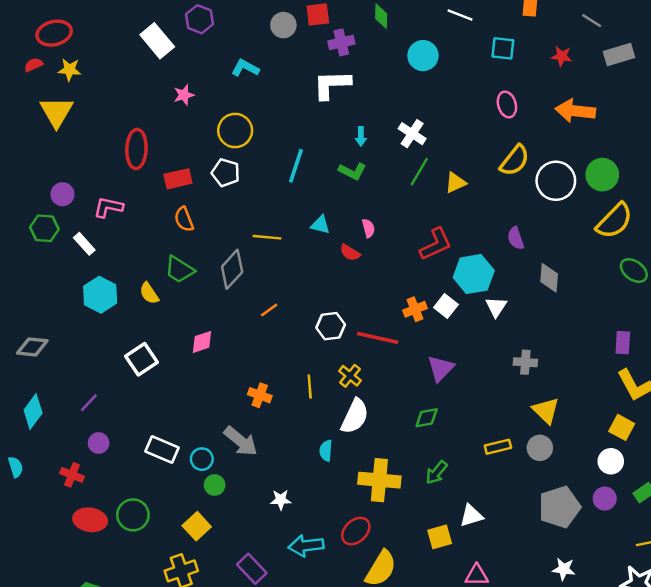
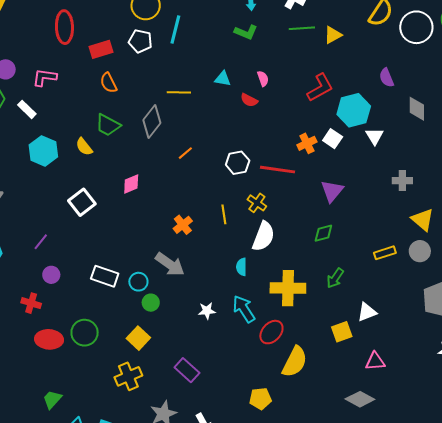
cyan line: (296, 166) -> (175, 29), moved
green line: (419, 172) -> (302, 28), turned 60
orange cross: (260, 395) -> (183, 225), turned 36
cyan arrow: (306, 546) -> (244, 309), moved, turned 68

